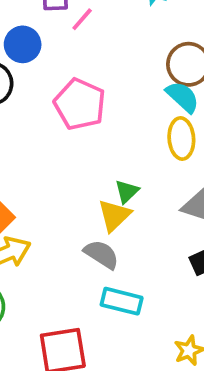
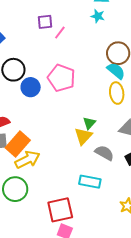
blue circle: (23, 44) -> (31, 87), moved
gray semicircle: (102, 254) -> (104, 153), moved

